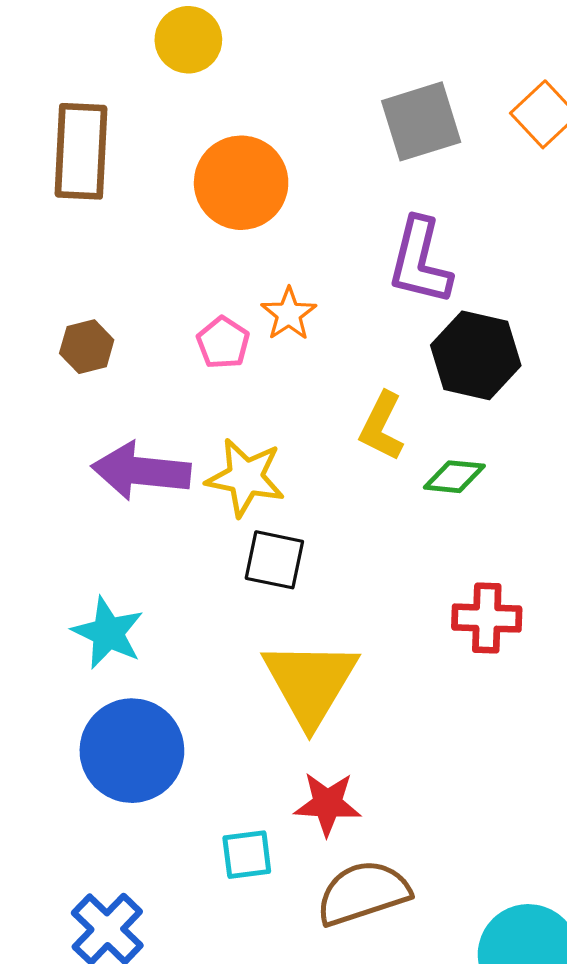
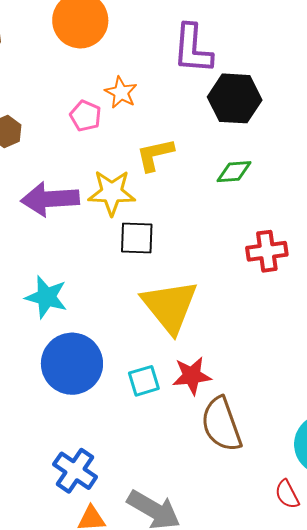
yellow L-shape: (382, 426) -> (155, 155), moved, turned 60
cyan square: (247, 855) -> (144, 381), moved
brown semicircle: (363, 893) -> (221, 424), turned -82

